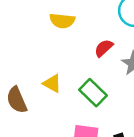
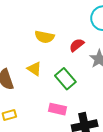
yellow semicircle: (62, 21) -> (45, 37), moved

